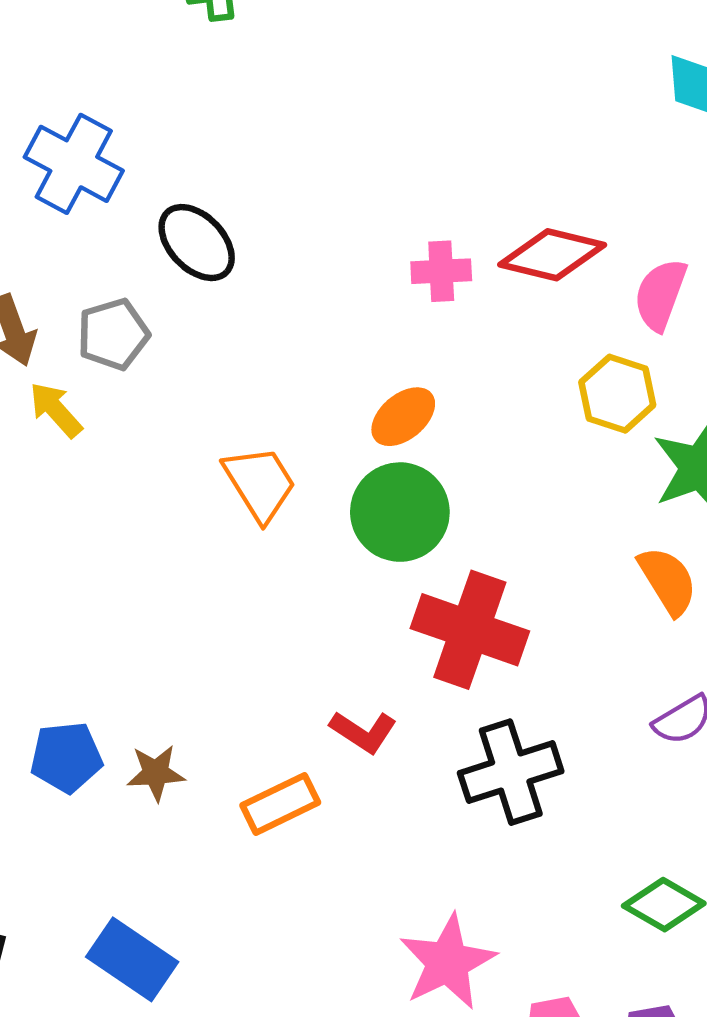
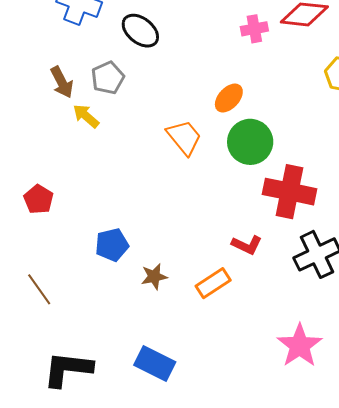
orange ellipse: (403, 417) -> (229, 98), moved
blue pentagon: (66, 757) -> (112, 245), moved

